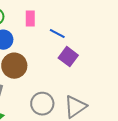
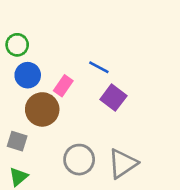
pink rectangle: (30, 19) -> (63, 86), moved, turned 35

